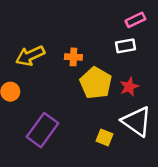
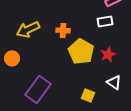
white triangle: (137, 121) -> (114, 82), size x0.6

